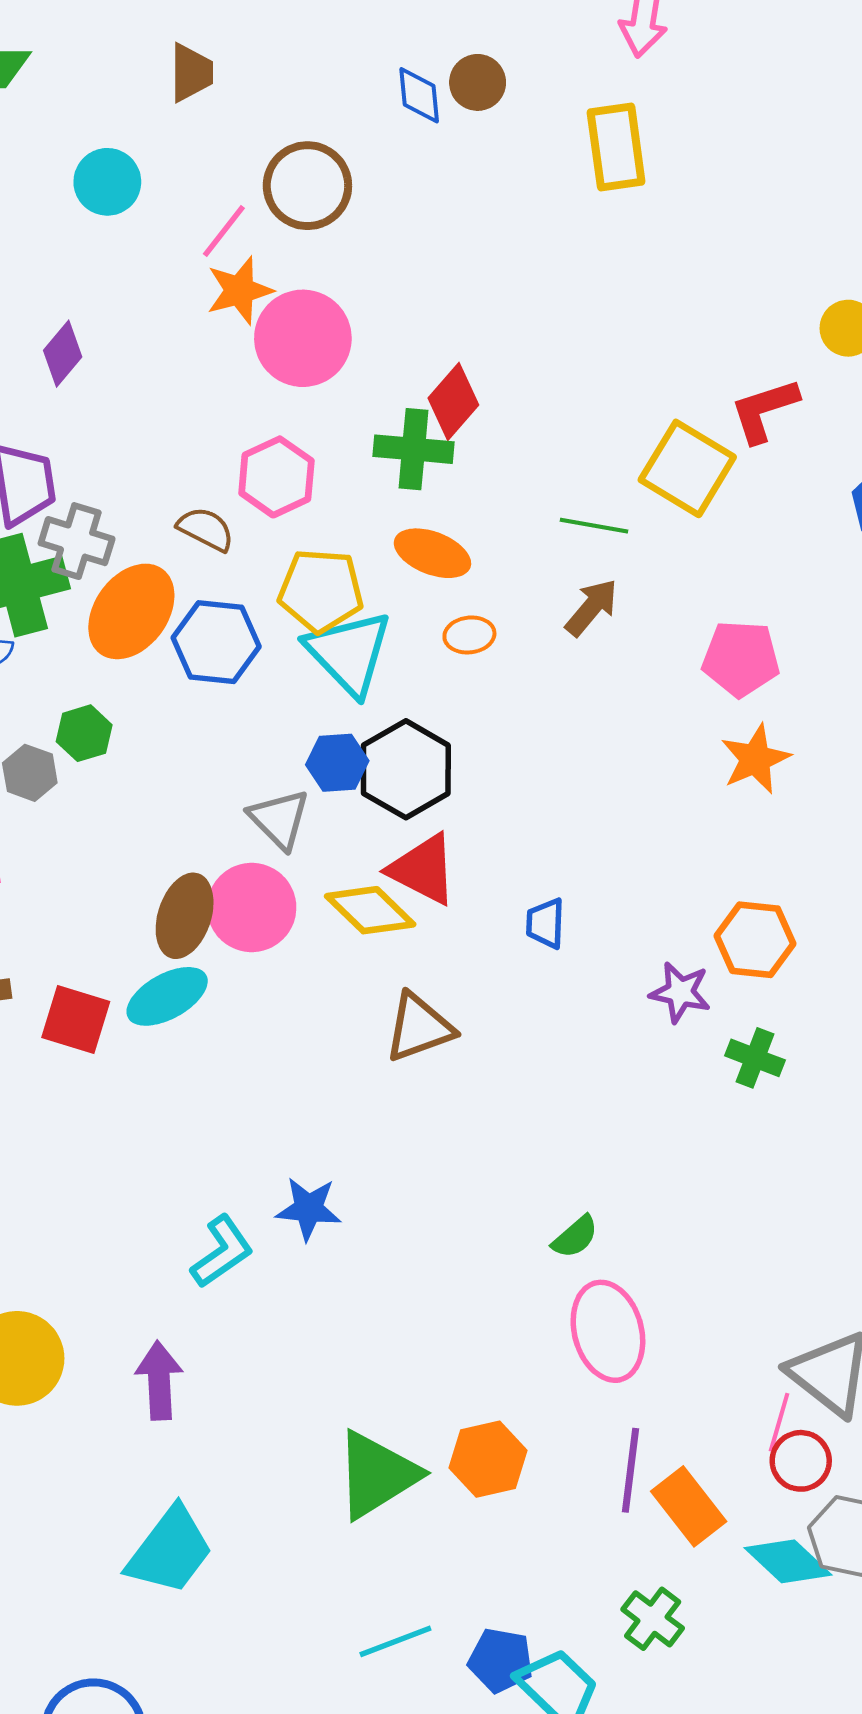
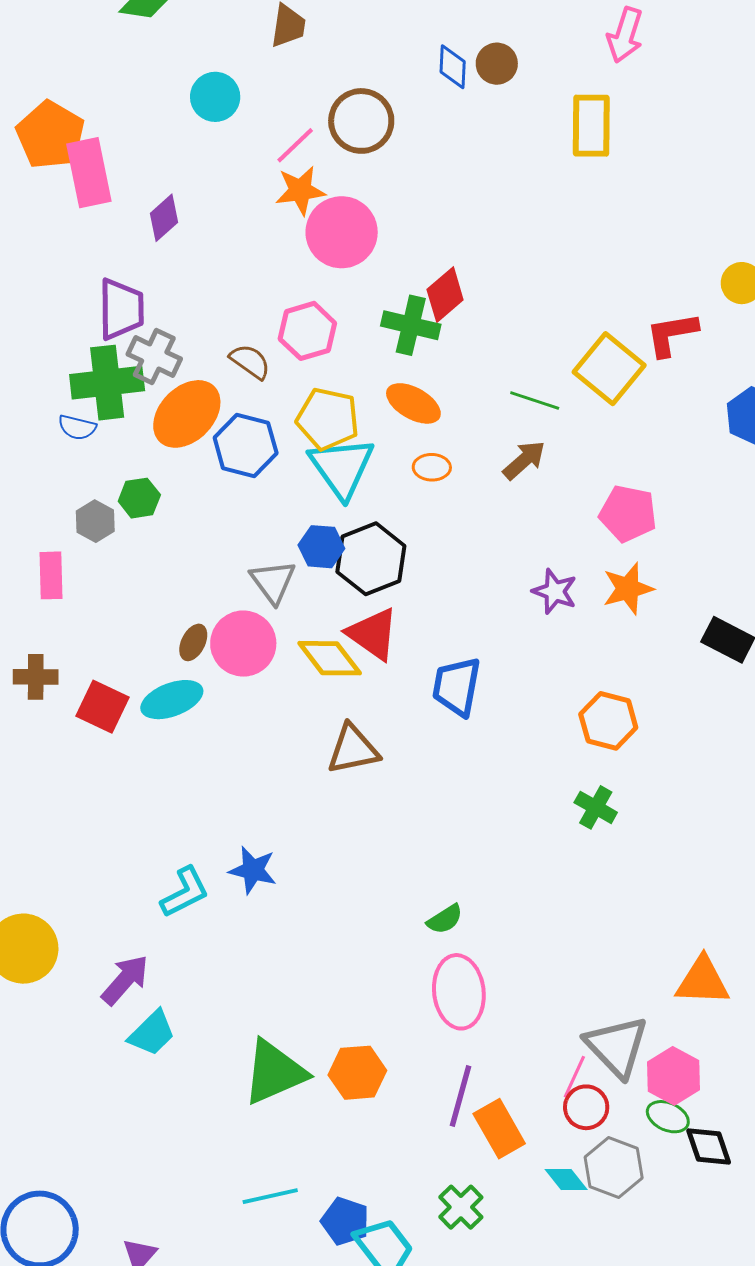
brown ellipse: (185, 916) -> (193, 642), size x0.6
blue trapezoid: (545, 923) -> (457, 686), size x1.6
purple star: (680, 992) -> (555, 592), moved
purple arrow: (159, 1380) -> (125, 980), turned 36
cyan trapezoid: (170, 1550) -> (152, 1033), moved, size x0.7
cyan diamond: (788, 1561) -> (566, 1179), size x0.7

